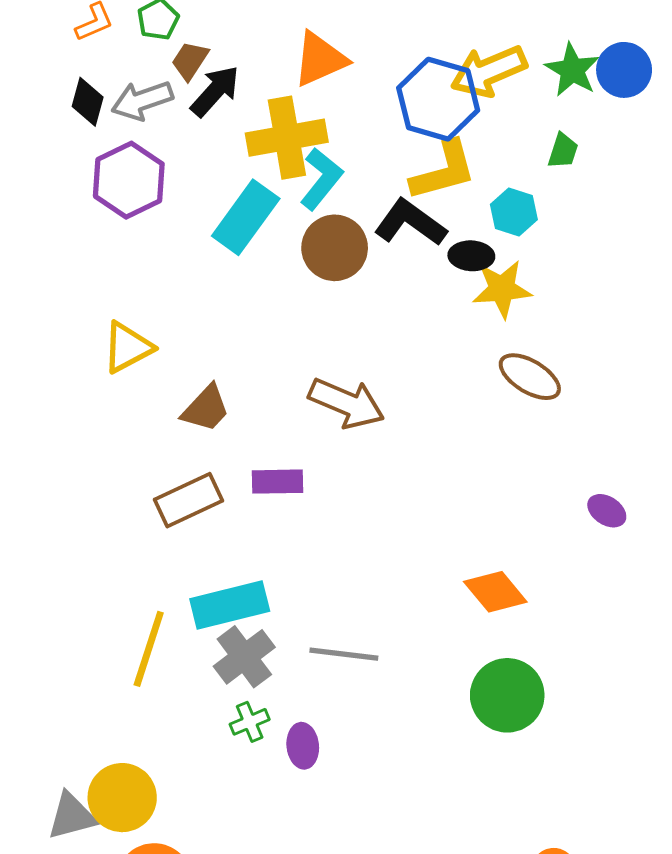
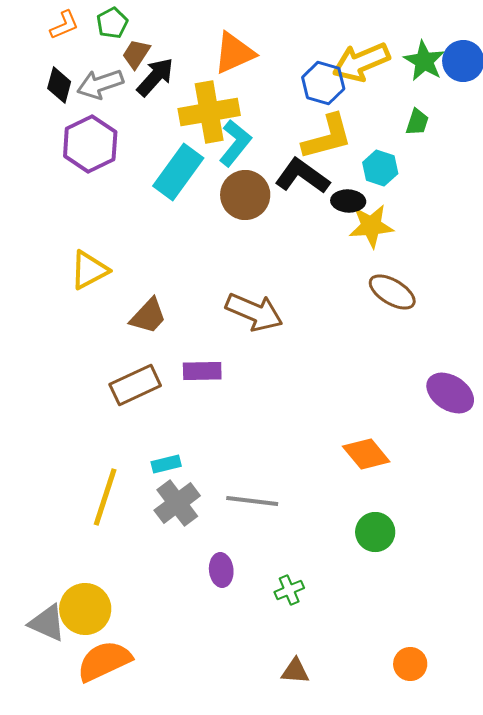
blue hexagon: (438, 99) -> (323, 83), size x0.7
purple ellipse: (607, 511) -> (450, 393), size x1.6
cyan rectangle: (230, 605) -> (166, 464), size x0.5
green circle: (507, 695) -> (375, 532), size x0.7
green cross: (250, 722) -> (289, 590), moved
gray triangle: (72, 816) -> (47, 623), turned 39

